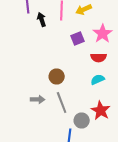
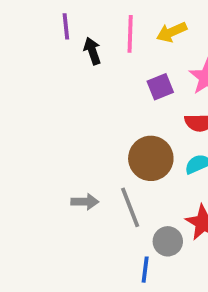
brown circle: (57, 76) -> (151, 158), moved, size x1.5

